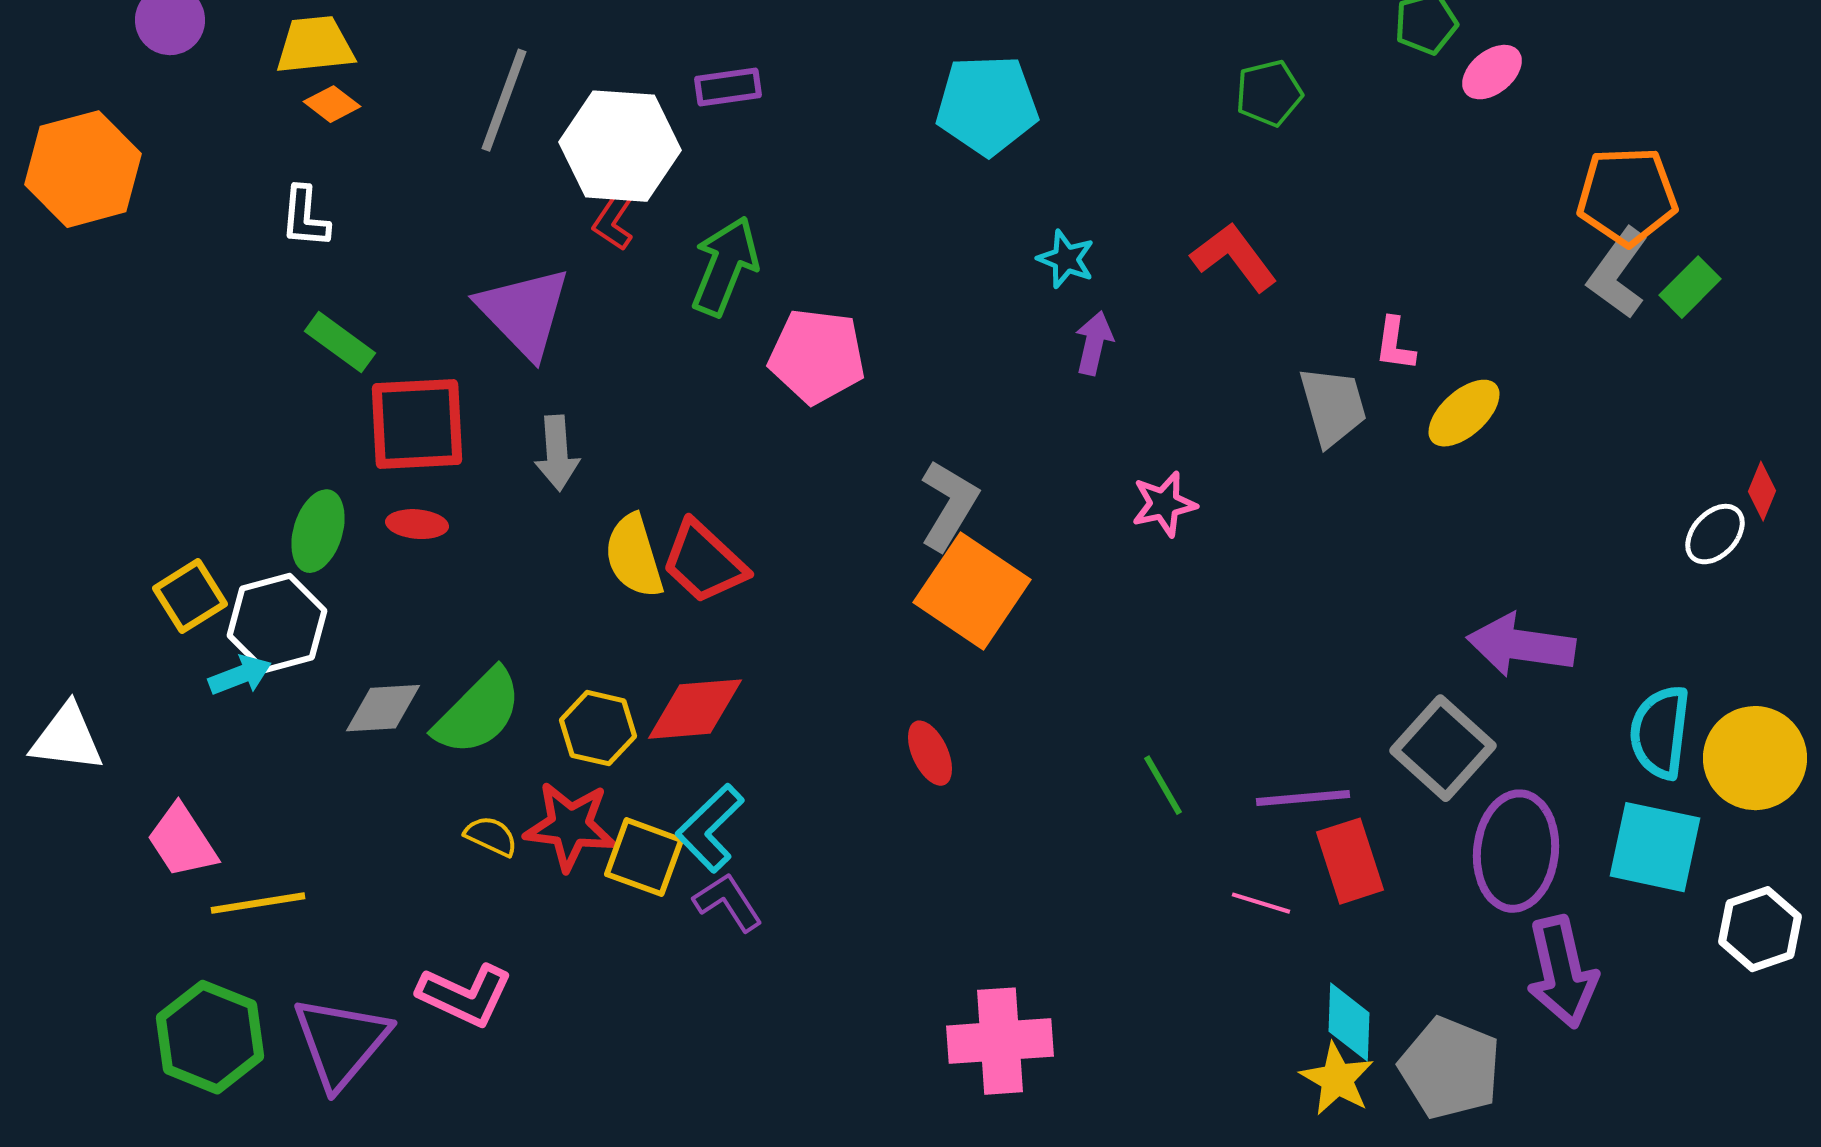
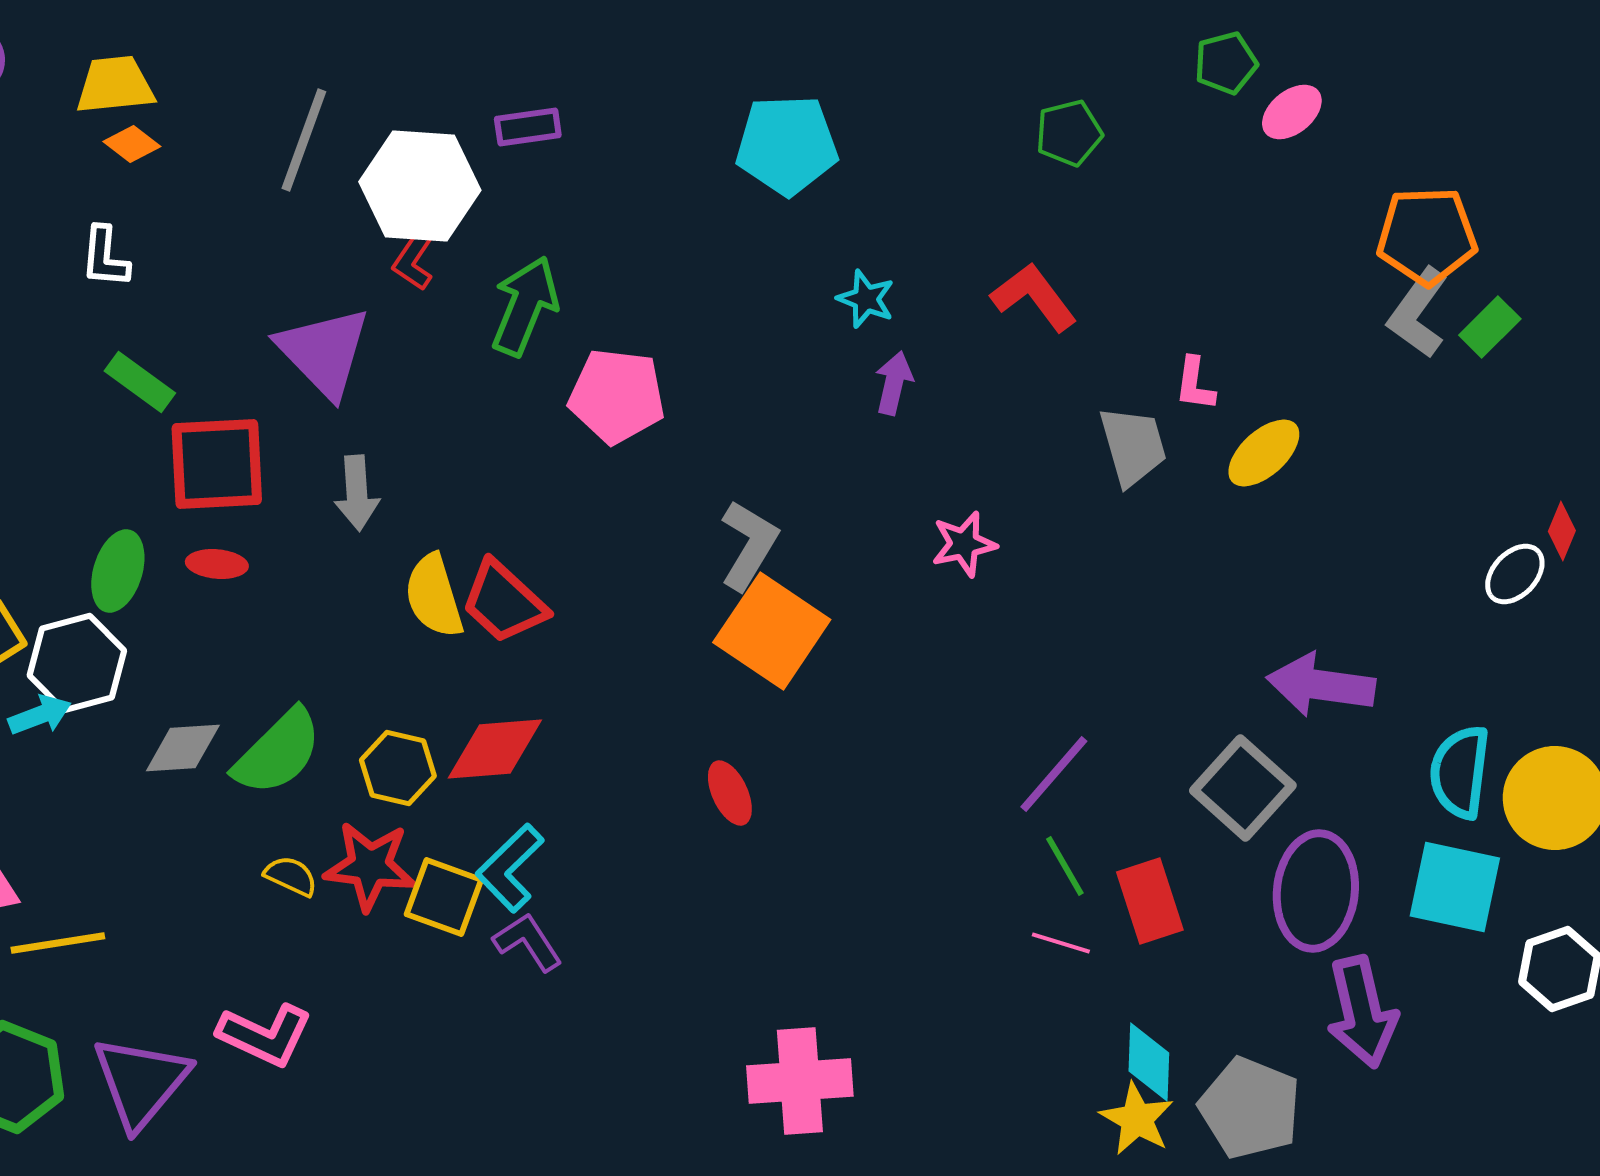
green line: (1163, 785) -> (1065, 866), moved
purple line: (1303, 798) -> (1054, 774), moved, turned -44

